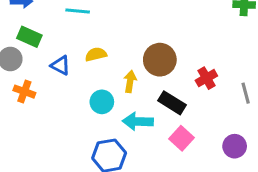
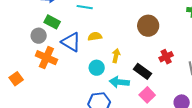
brown circle: (160, 60) -> (148, 26), moved
blue triangle: (60, 65) -> (71, 42), size x1.5
orange cross: (24, 92) -> (46, 58), size x1.5

